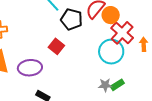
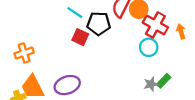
red square: (56, 46) -> (80, 37), moved
cyan circle: (111, 52) -> (149, 47), size x0.7

